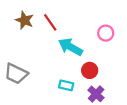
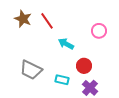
cyan arrow: (70, 47) -> (66, 44), size x0.7
gray trapezoid: (16, 74) -> (31, 70), moved

